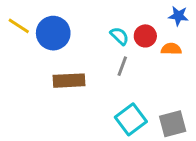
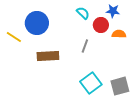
blue star: (178, 16) -> (113, 11), moved
yellow line: (19, 26) -> (14, 37), moved
cyan semicircle: (119, 36) -> (83, 13), moved

